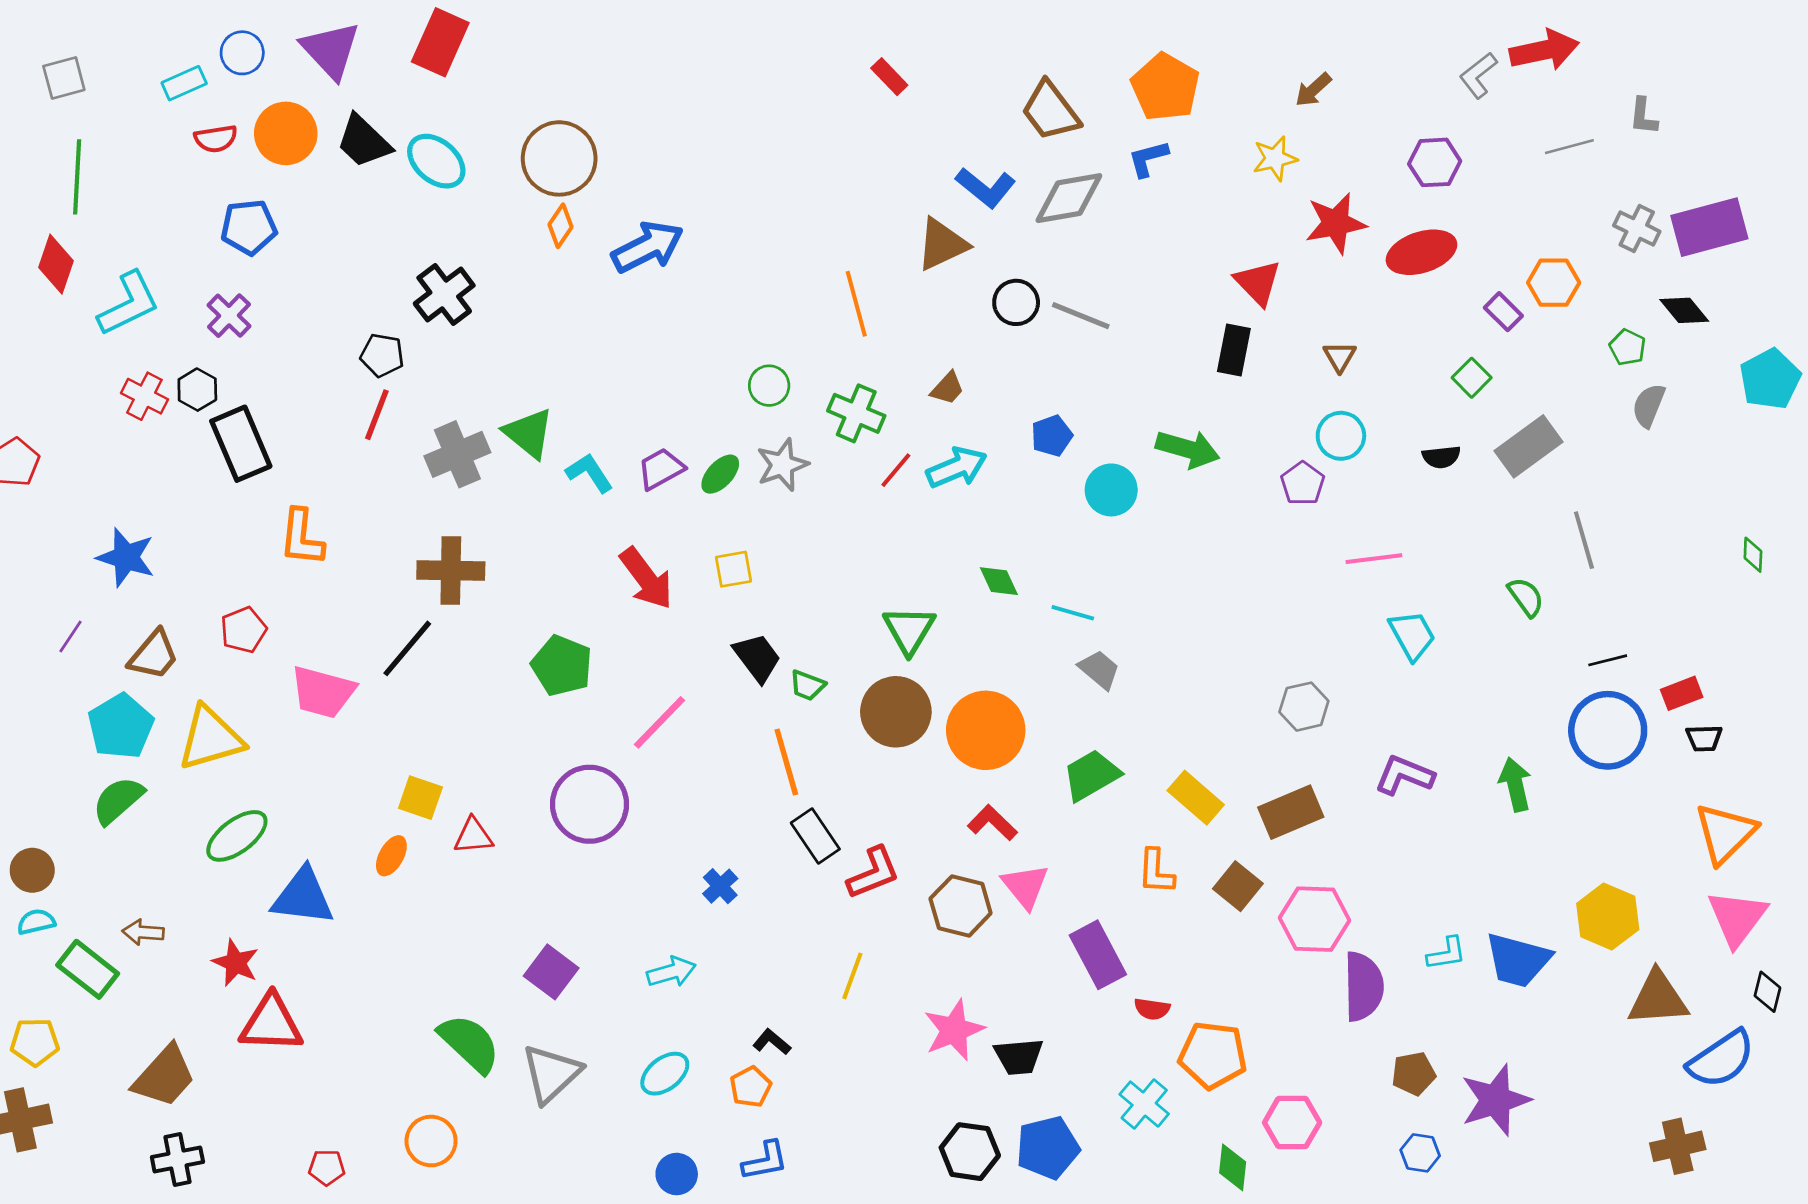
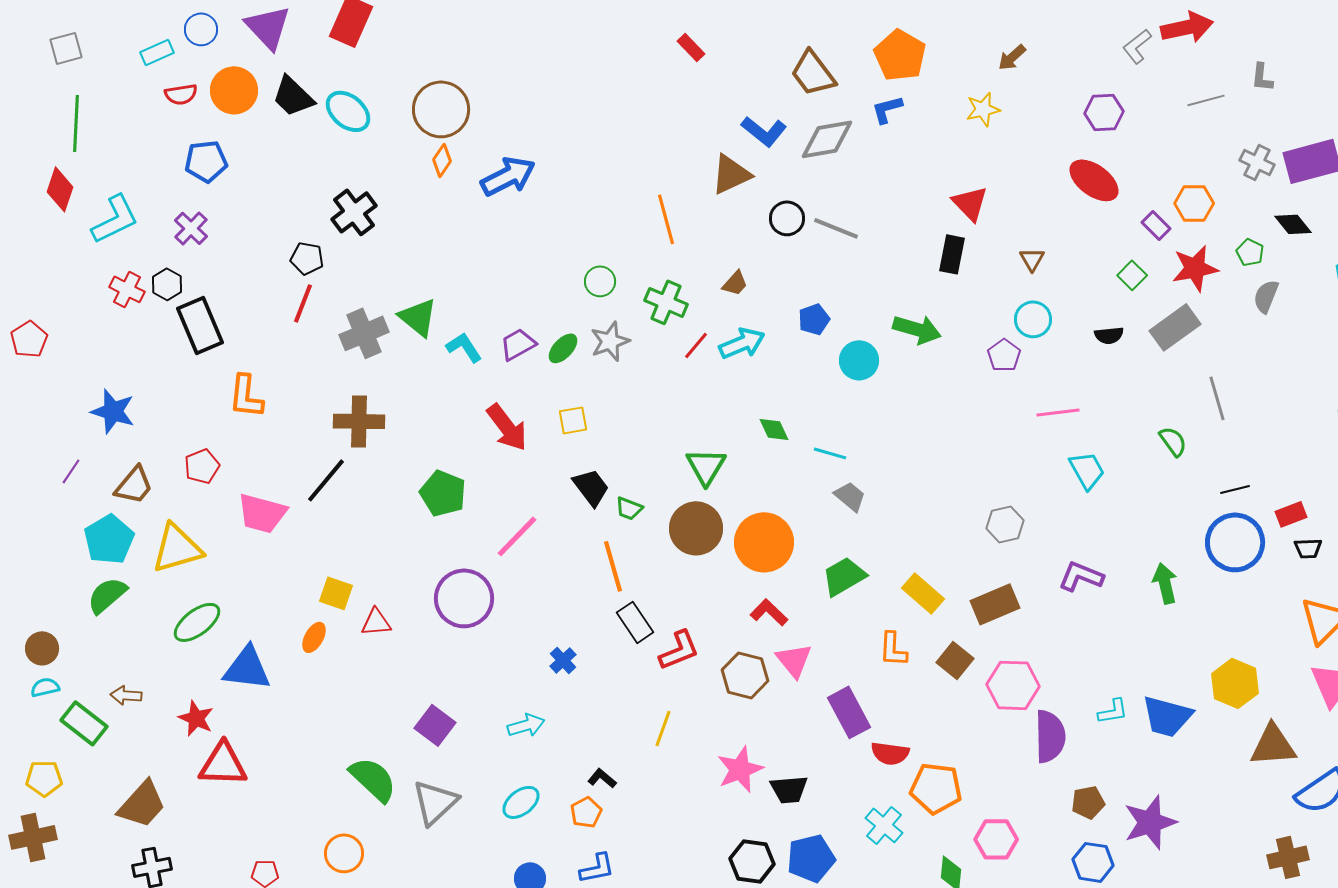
red star: (1336, 223) -> (1195, 268), moved
red ellipse: (1421, 252) -> (1094, 180), turned 54
red semicircle: (1152, 1009) -> (890, 753), size x1.4
blue hexagon: (1420, 1153) -> (1093, 862), size x1.4

